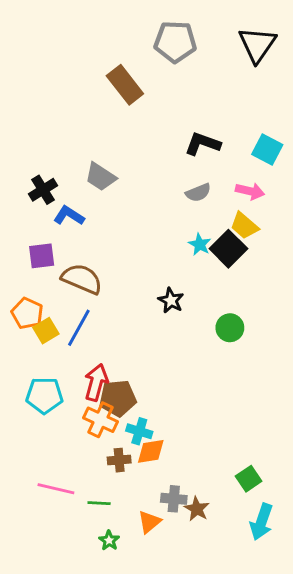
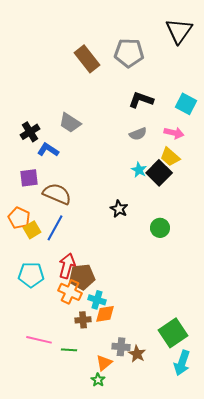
gray pentagon: (175, 42) -> (129, 53), moved
green square: (249, 479) -> (173, 333), size x1.6
green star: (109, 541) -> (98, 380), moved

